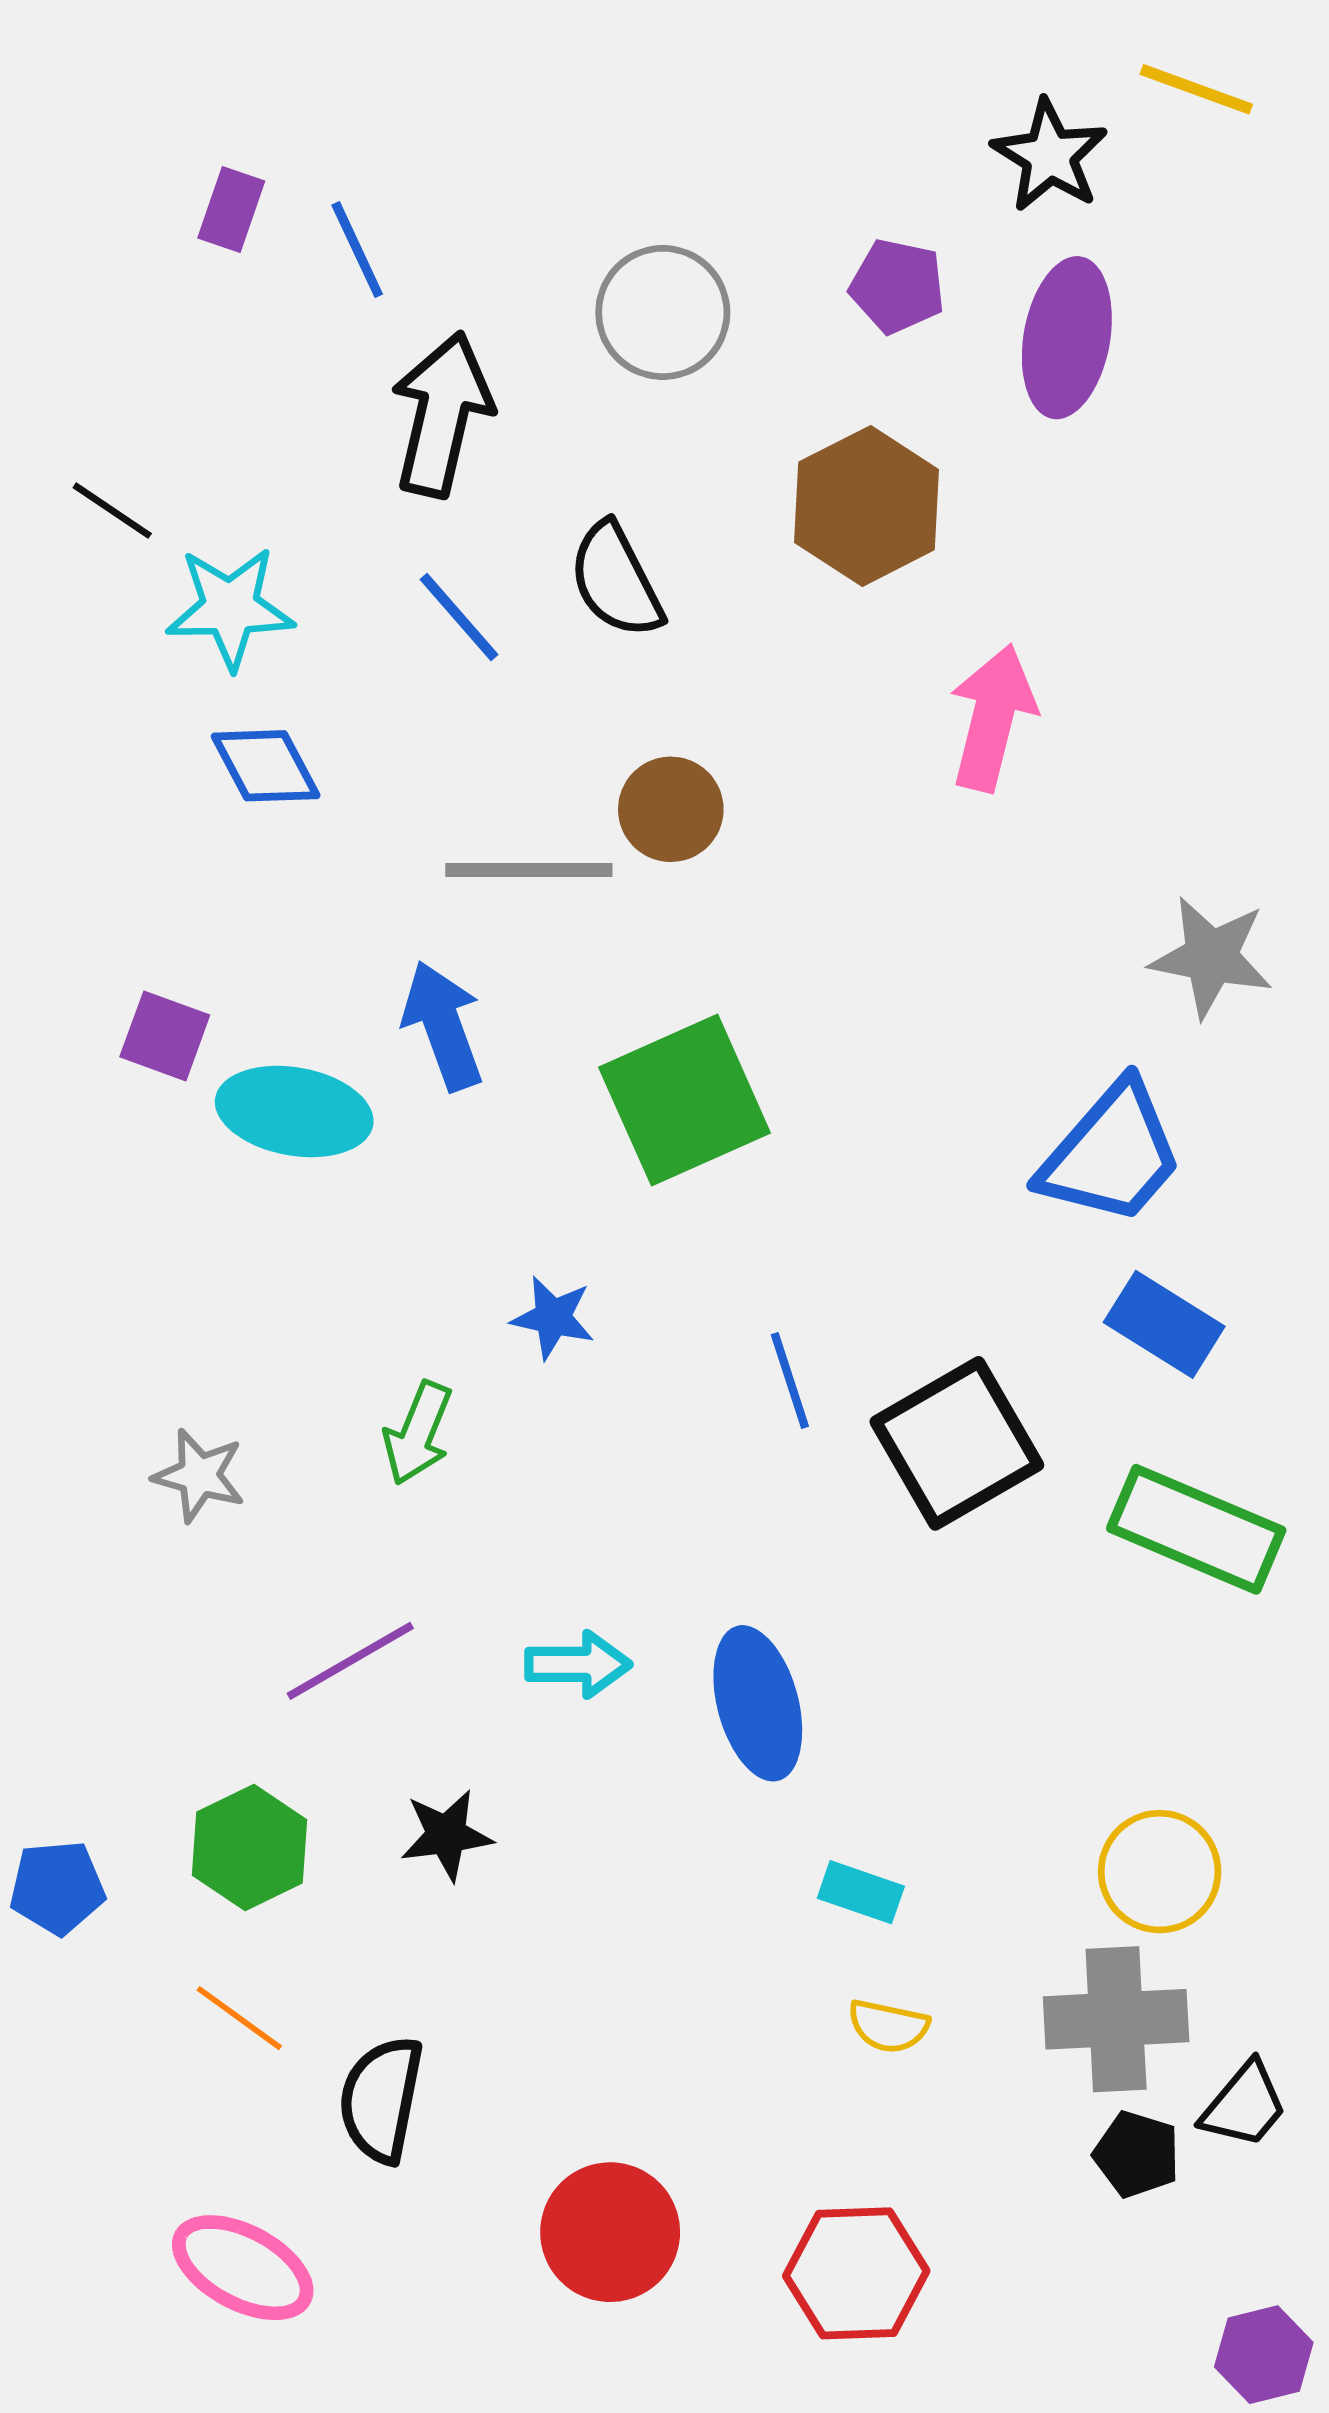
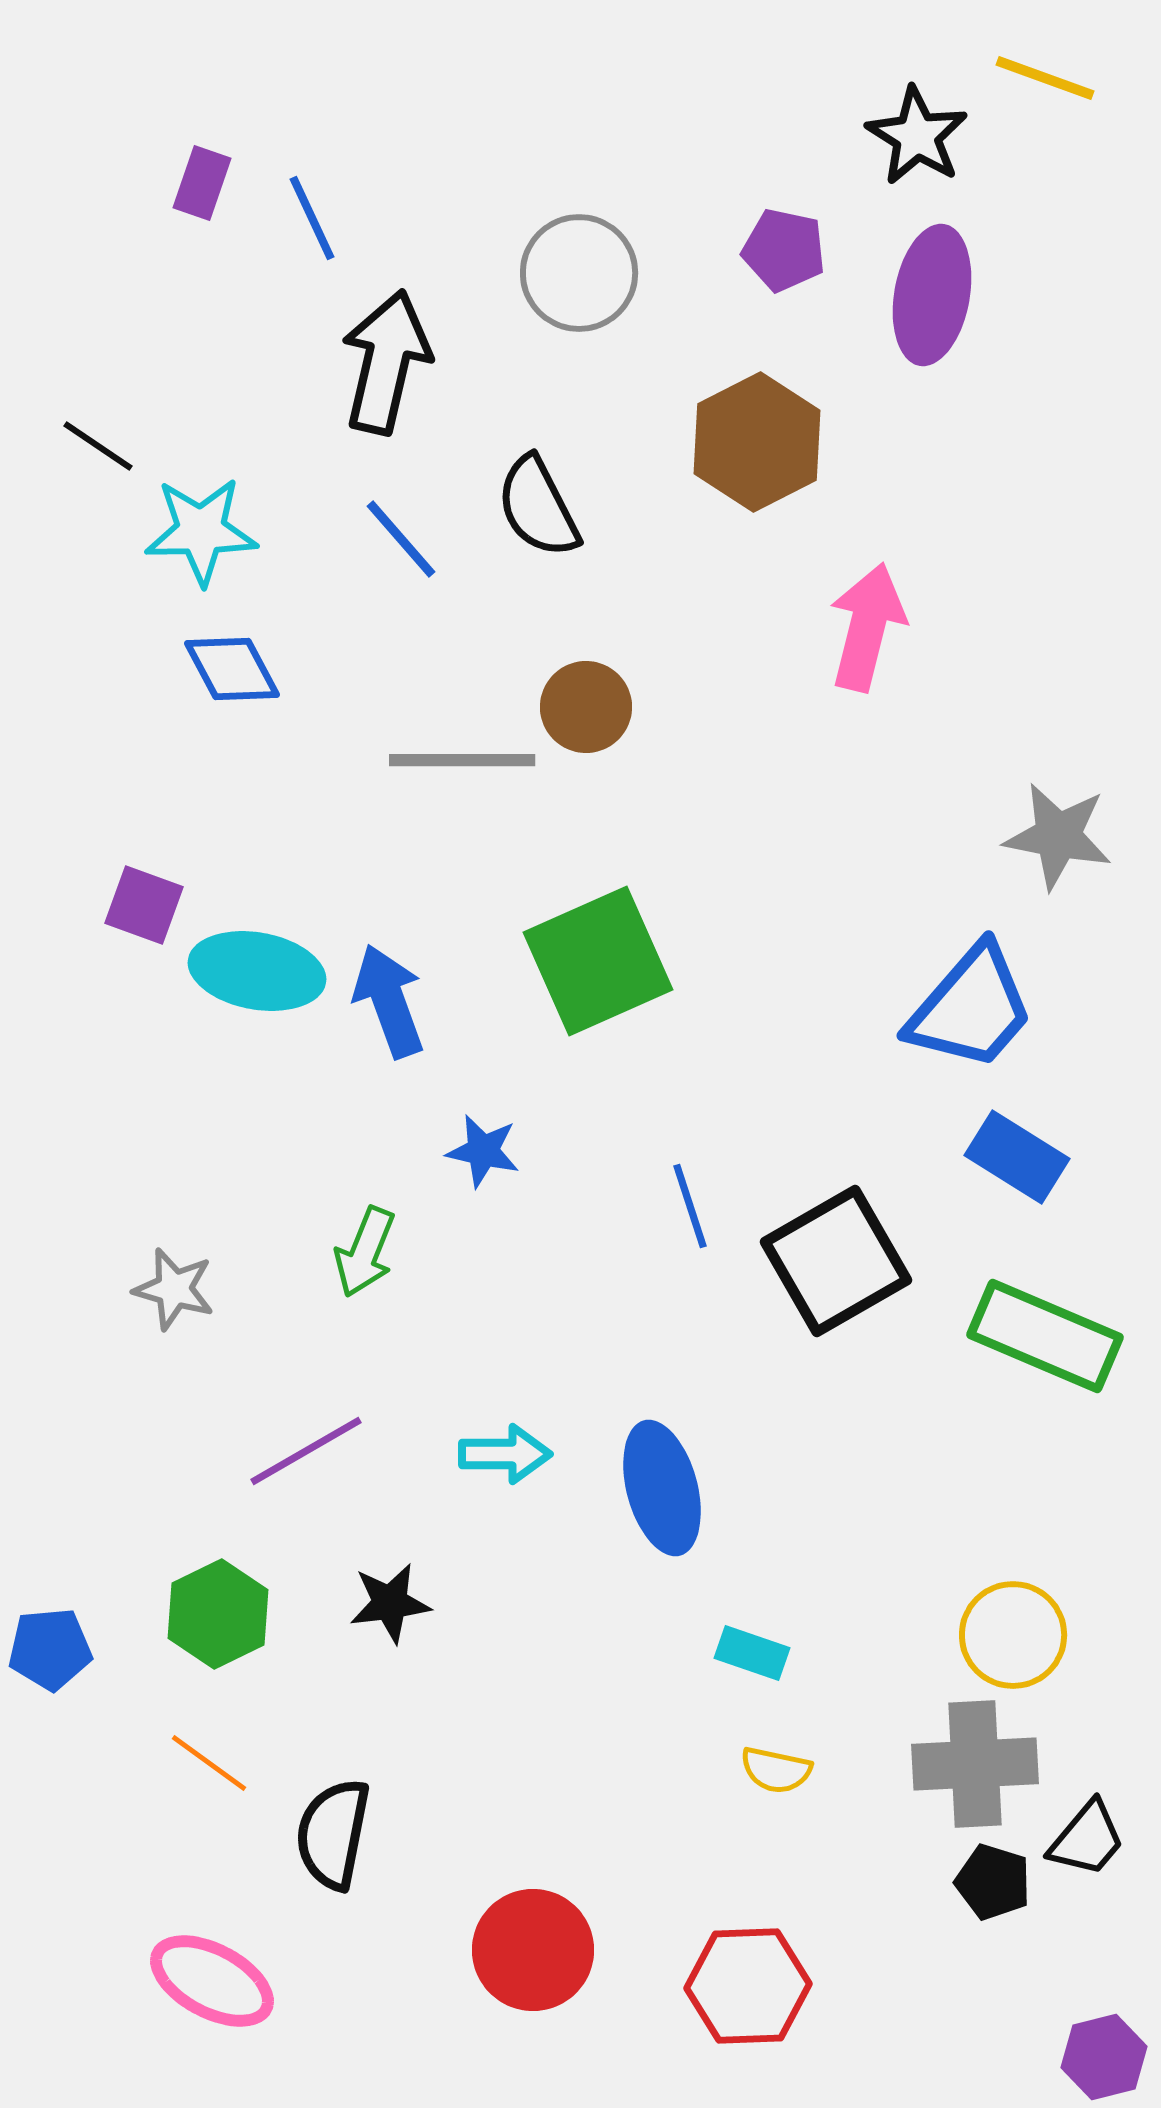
blue arrow: (443, 1026) -> (389, 1001), moved

